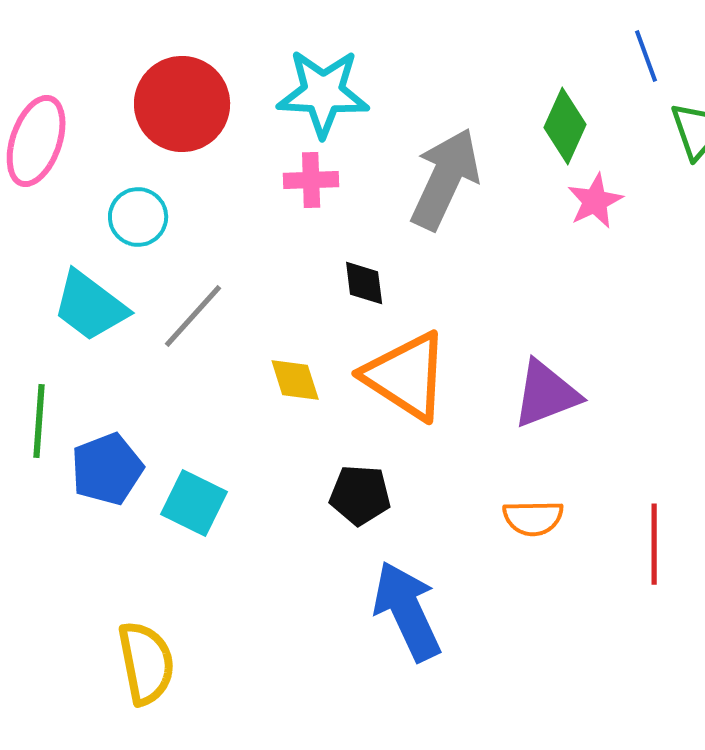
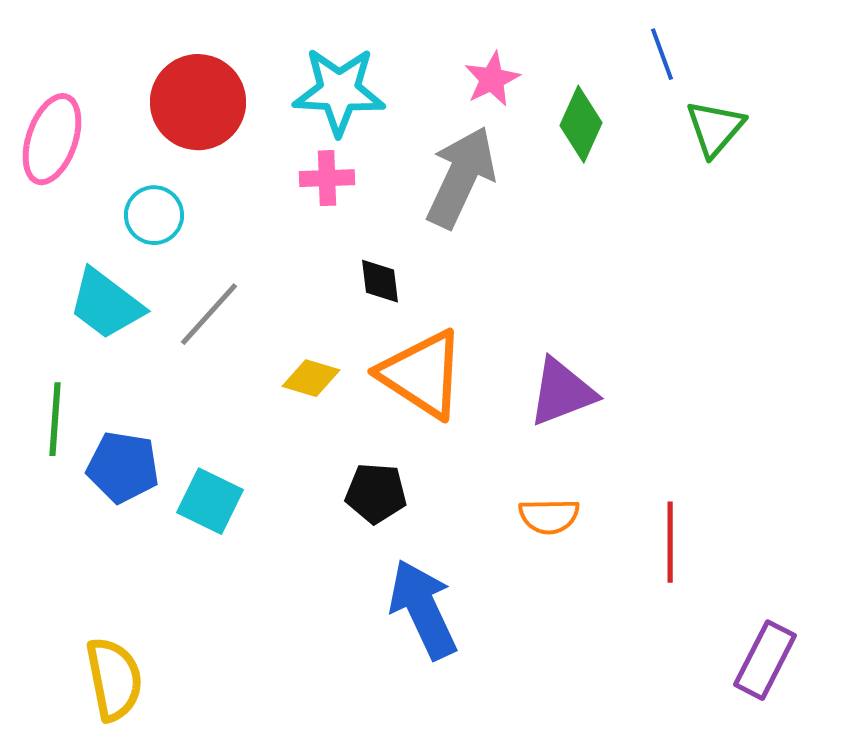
pink star: (595, 201) -> (492, 79), moved
yellow diamond: (295, 380) -> (311, 378), turned -56
blue pentagon: (107, 469) -> (123, 467), turned 30
yellow semicircle: (146, 663) -> (114, 679), moved

